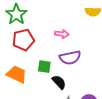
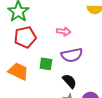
black semicircle: (59, 82) -> (69, 81), moved

